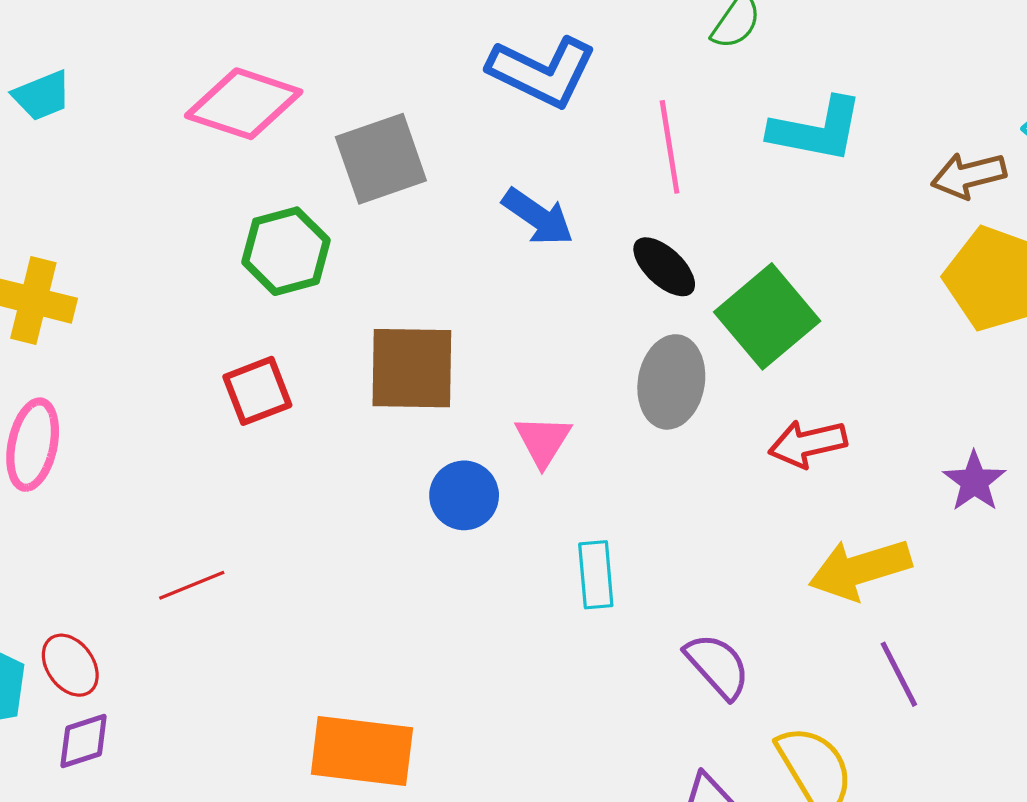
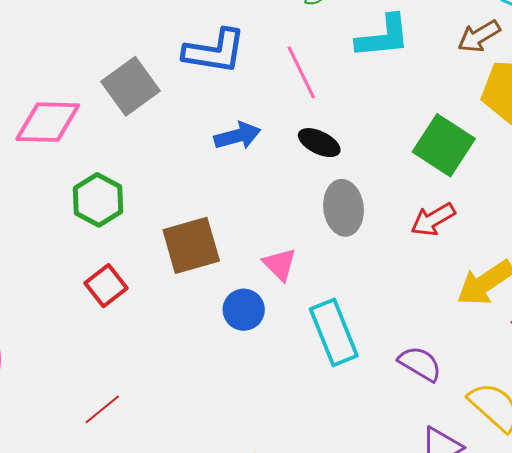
gray square: (381, 159) -> (131, 86), moved
blue arrow: (538, 217) -> (237, 136), turned -33
green square: (767, 316) -> (444, 145), moved
cyan rectangle: (596, 575) -> (334, 332), size x1.6

